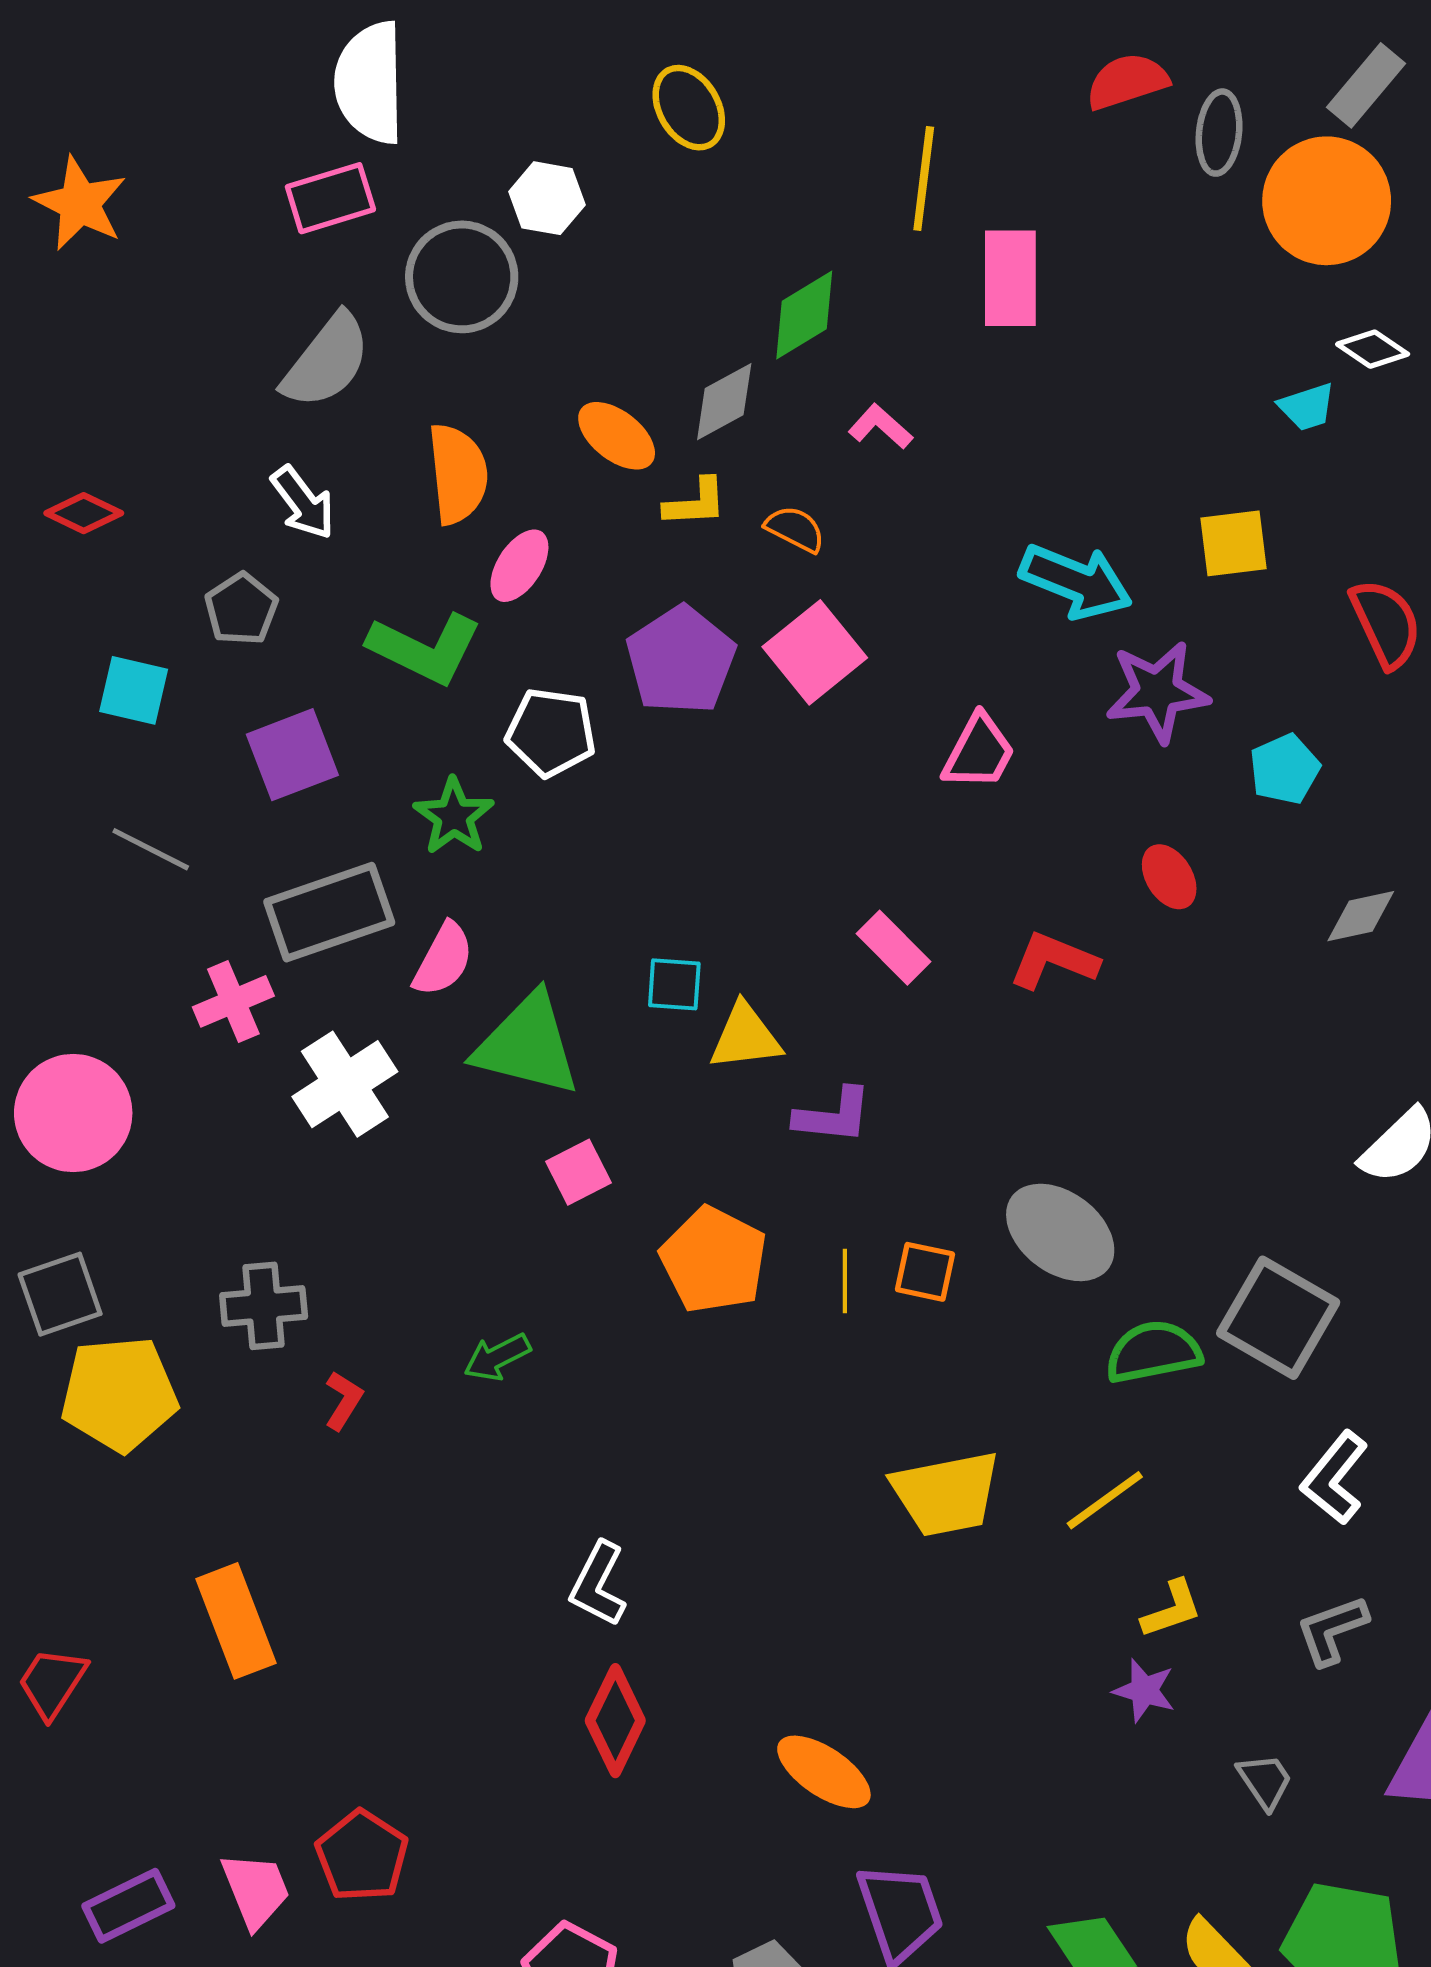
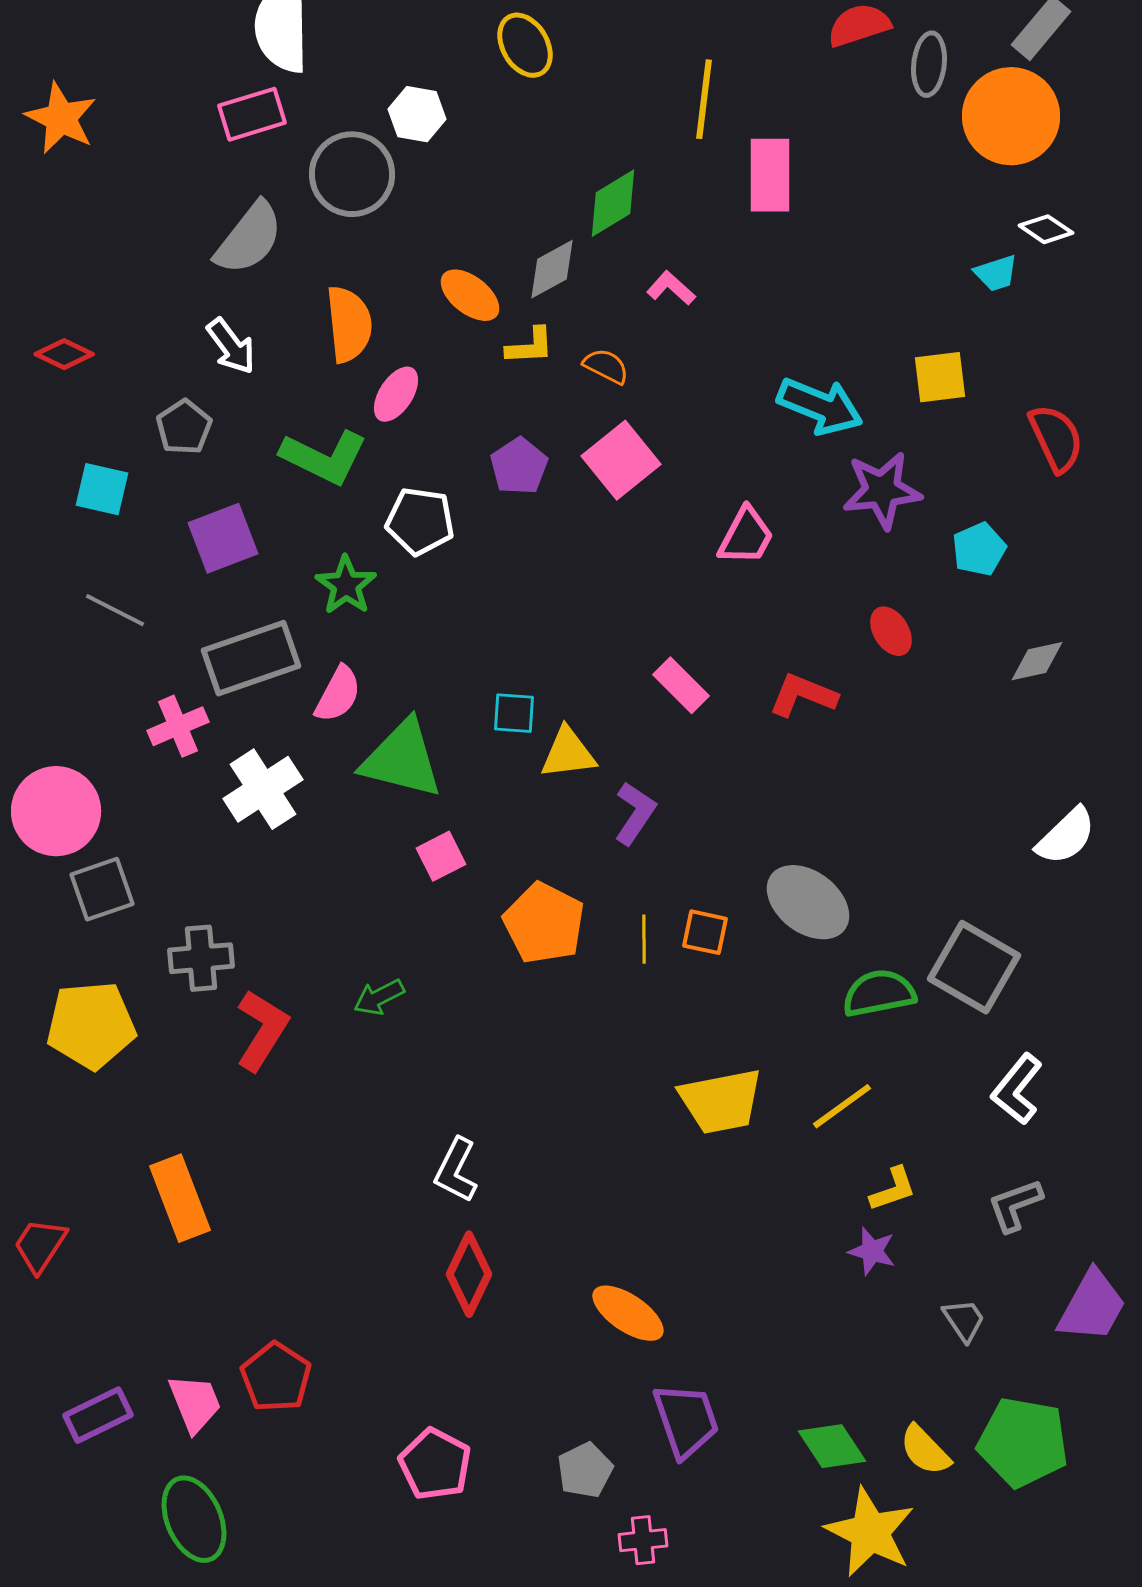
purple pentagon: (681, 660) -> (519, 466), size x0.7
purple L-shape: (833, 1116) -> (635, 813), turned -62
gray square: (60, 1294) -> (102, 889), moved
red L-shape: (344, 1400) -> (262, 1030), size x1.8

